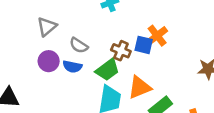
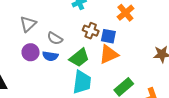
orange cross: (157, 36) -> (125, 13), moved
brown cross: (121, 51) -> (91, 31), moved
orange triangle: (140, 87) -> (109, 54), moved

